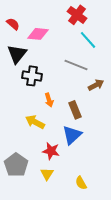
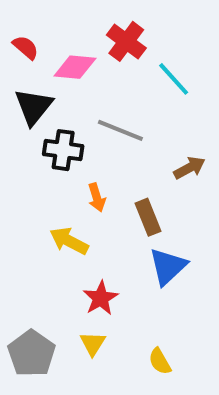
red cross: (77, 15) -> (126, 41), moved
gray line: (76, 65) -> (120, 130), moved
blue triangle: (72, 135) -> (168, 267), moved
red star: (51, 151) -> (101, 298), turned 30
gray pentagon: (16, 165) -> (32, 353), moved

